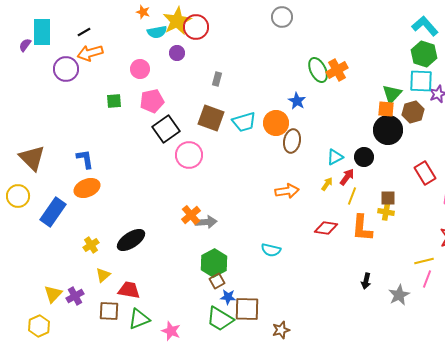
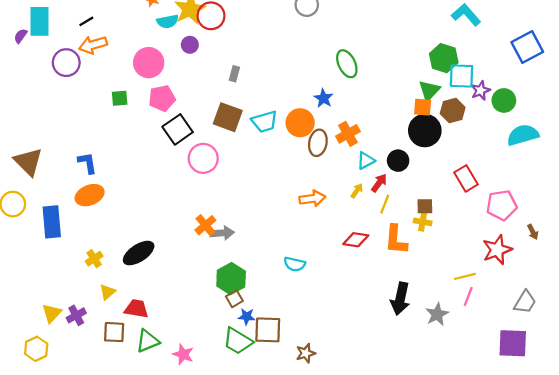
green hexagon: (424, 54) -> (444, 58), moved
pink circle: (140, 69) -> (149, 63), size x1.4
orange cross: (337, 70) -> (348, 134), moved
blue rectangle: (53, 212) -> (52, 222), turned -40
black arrow: (366, 281) -> (400, 299), size x1.8

